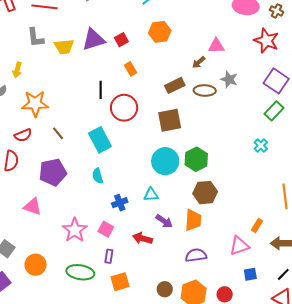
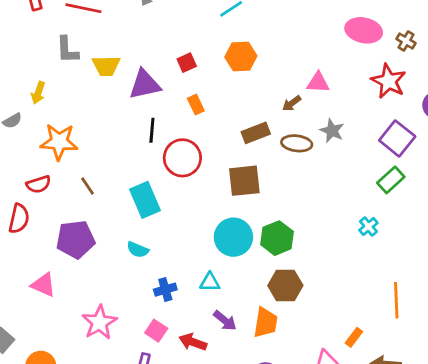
purple triangle: (93, 40) -> (145, 84), moved
cyan semicircle: (98, 176) -> (138, 250), turned -56
pink square: (106, 229) -> (156, 331), moved

